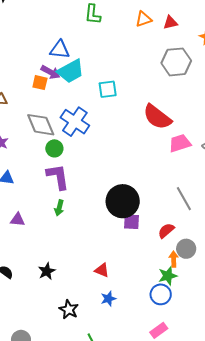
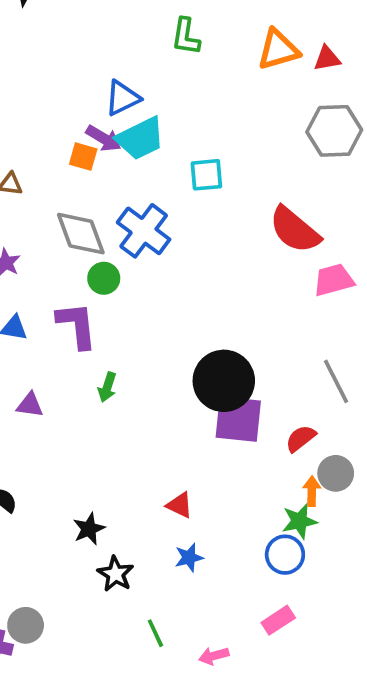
orange triangle: (144, 19) -> (278, 50), size x1.4
blue triangle: (60, 50) -> (122, 98), turned -35
purple L-shape: (58, 177) -> (77, 325), moved
purple square: (132, 222) -> (238, 419), size x1.6
black star: (47, 271) -> (89, 529), moved

